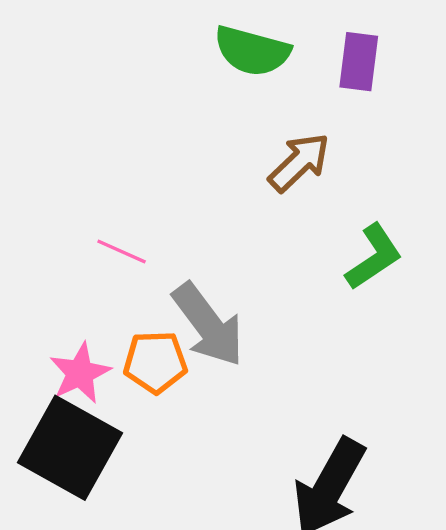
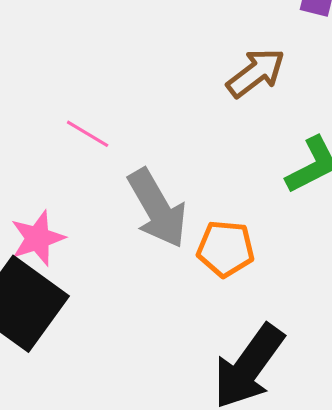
orange pentagon: (155, 362) -> (226, 249), moved

